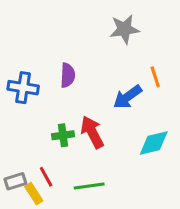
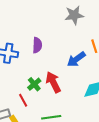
green cross: (63, 135) -> (34, 84), turned -32
red line: (46, 177) -> (23, 100), moved

